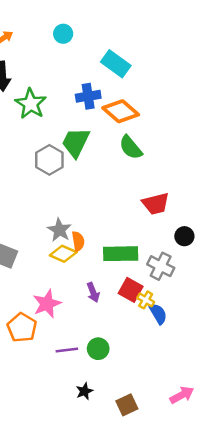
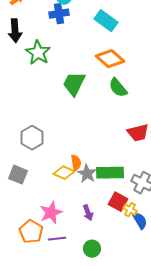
blue cross: (88, 96) -> (59, 14), moved
gray hexagon: (49, 160) -> (32, 138), moved
gray star: (59, 230) -> (87, 174), moved
purple arrow: (93, 292) -> (88, 213), moved
purple line: (67, 350) -> (57, 239), moved

